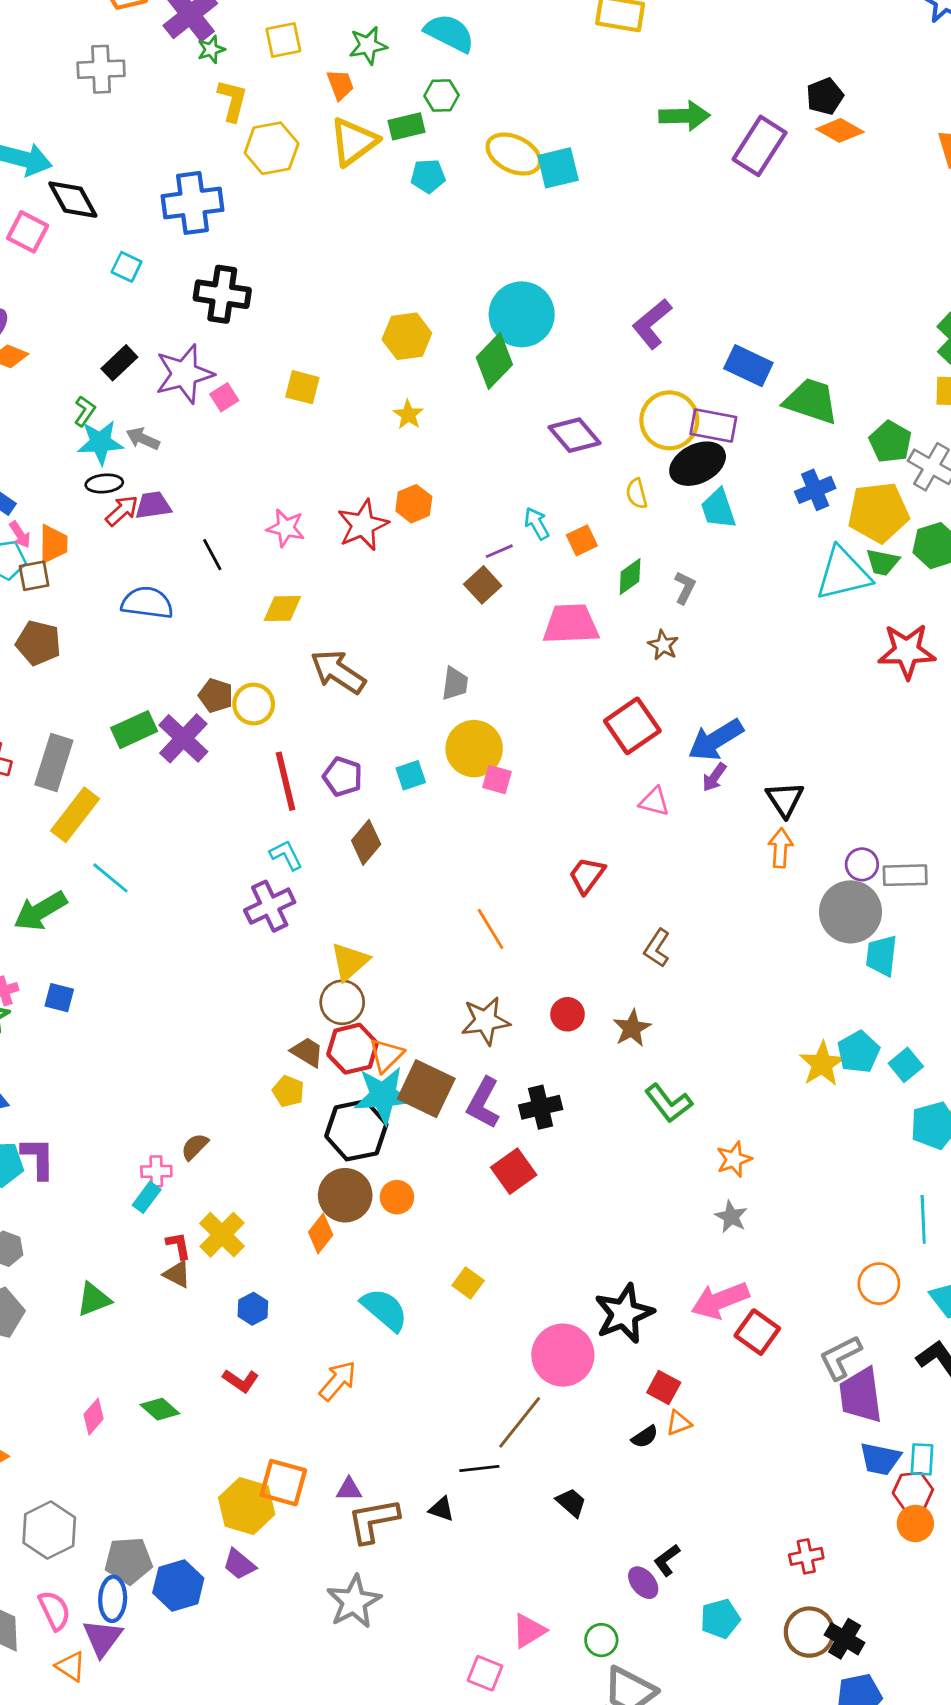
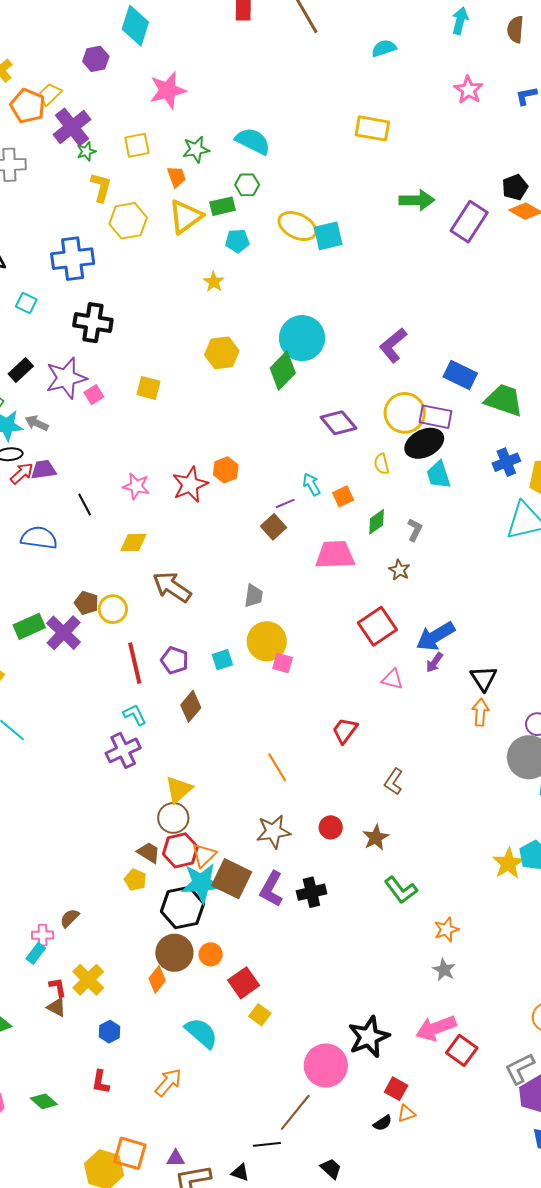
yellow star: (408, 415) -> (214, 282), moved
red square: (514, 1171) -> (244, 983), moved
red L-shape: (241, 1381) -> (101, 1082), turned 65

